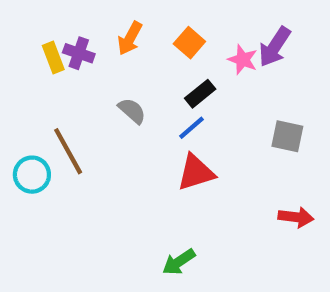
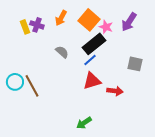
orange square: (189, 43) -> (89, 20), size x1.5
pink star: (243, 60) -> (106, 27), moved
black rectangle: (200, 94) -> (94, 44), size x1.6
brown line: (68, 151) -> (32, 86), moved
red arrow: (296, 217) -> (115, 91), moved

